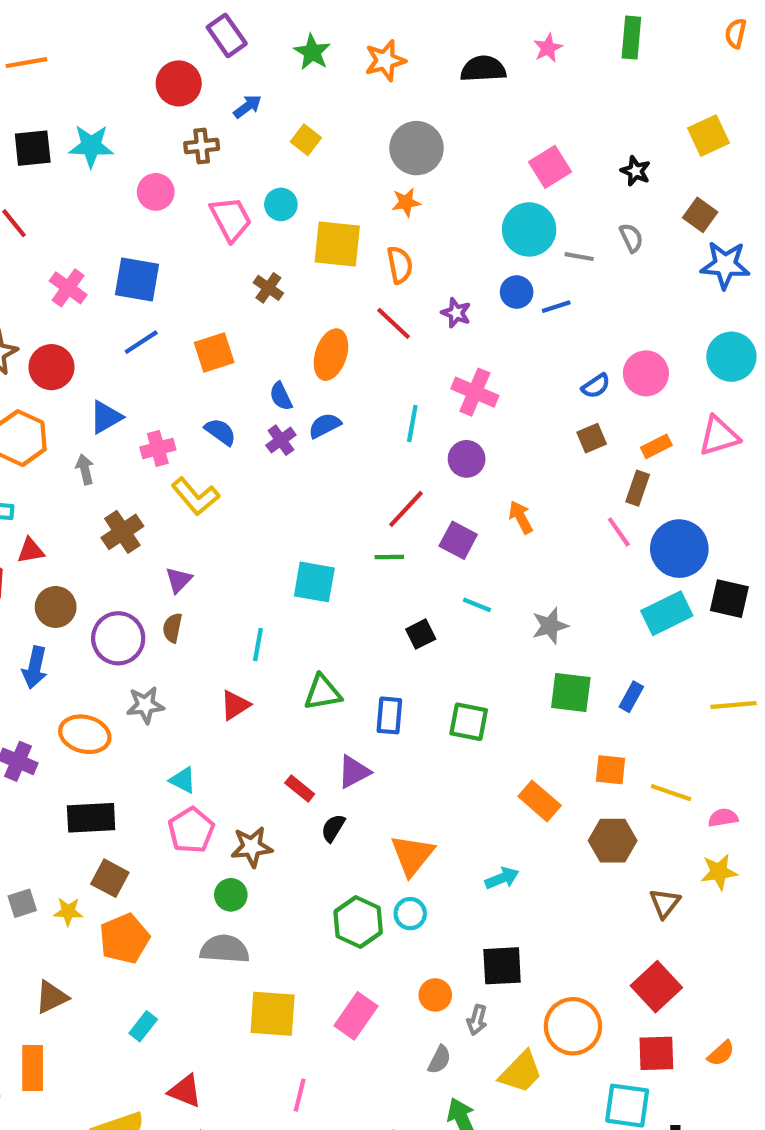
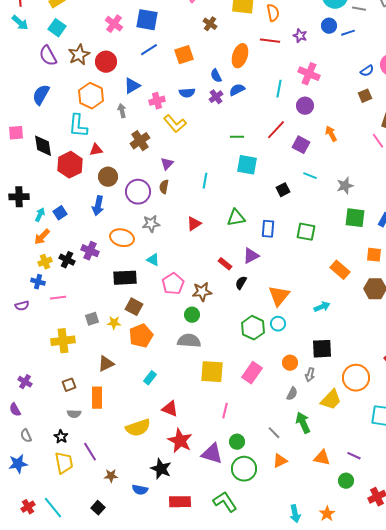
red line: (394, 323) -> (270, 41), turned -36
blue semicircle: (220, 432) -> (187, 93), turned 140
green line: (389, 557) -> (237, 137), moved
cyan square: (314, 582) -> (247, 165), moved
cyan line: (258, 645) -> (205, 181), moved
cyan triangle: (183, 780) -> (153, 260), moved

